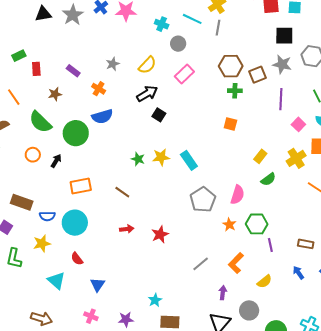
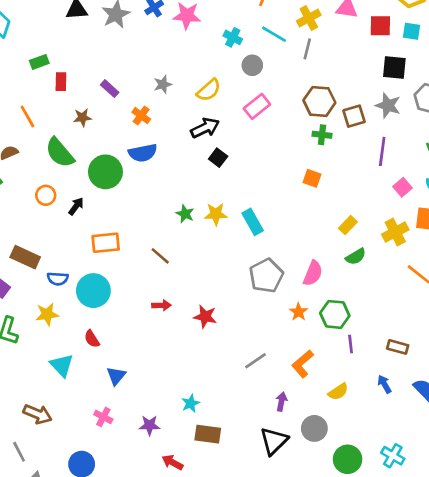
red star: (160, 234) -> (205, 317), turned 30

